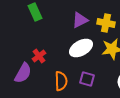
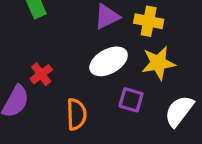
purple square: (87, 79) -> (131, 100), moved

